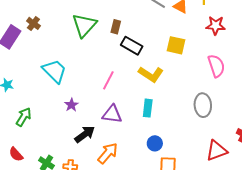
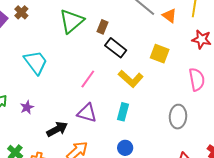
purple star: (71, 105) -> (27, 107), moved

